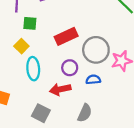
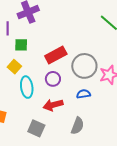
purple circle: (70, 68) -> (53, 79), moved

